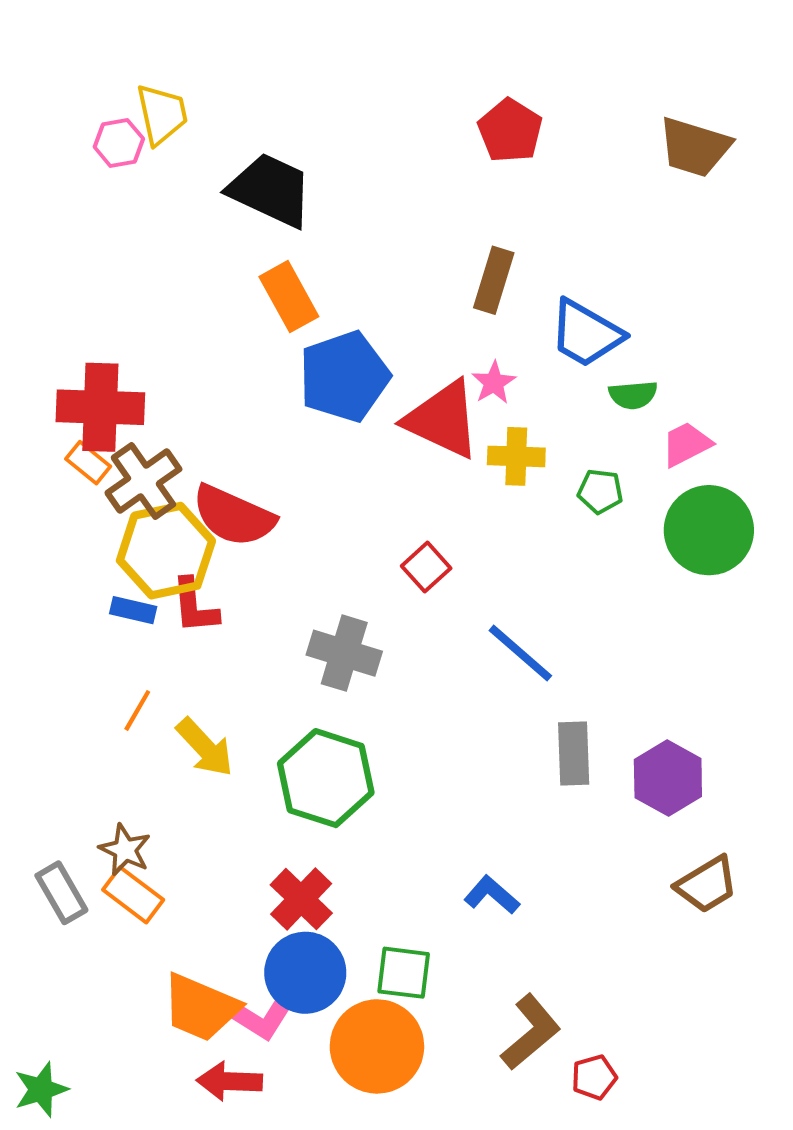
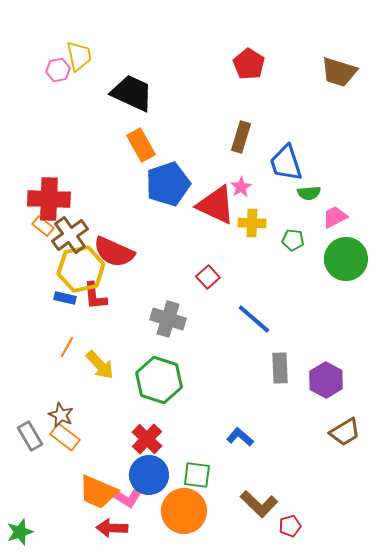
blue trapezoid: (586, 333) -> (286, 163), turned 42
brown L-shape: (531, 1032) -> (259, 504), turned 84

